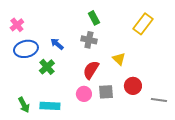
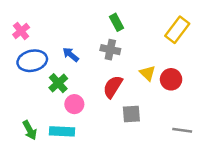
red circle: (133, 86) -> (171, 79), moved
pink circle: (84, 94) -> (74, 104), moved
gray line: (159, 100) -> (182, 130), moved

